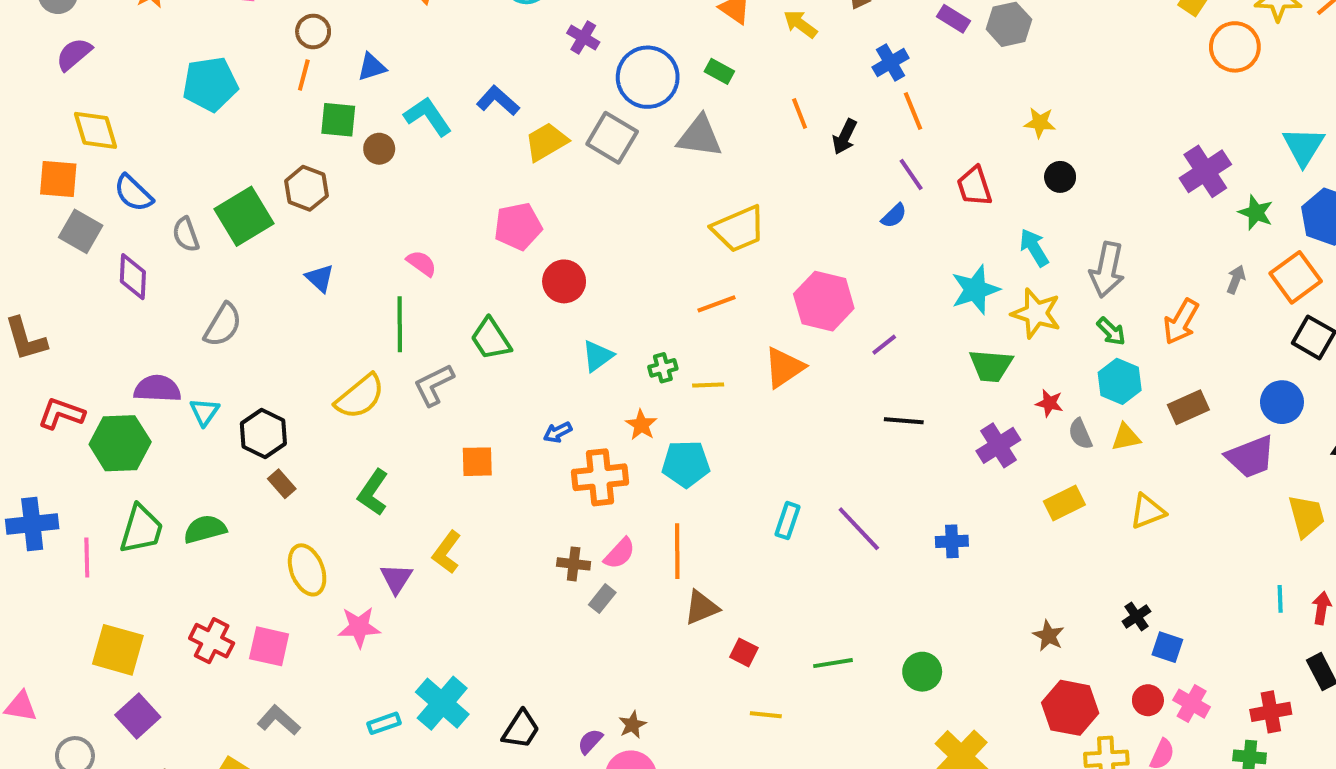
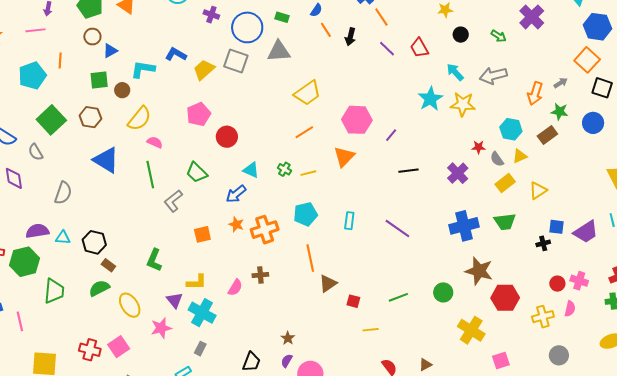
brown circle: (313, 31) -> (92, 37), moved
orange line: (304, 75) -> (60, 60), moved
cyan L-shape: (428, 116) -> (143, 69), turned -35
green star: (1256, 213) -> (560, 112), moved
green square: (244, 216) -> (51, 120), moved
blue semicircle: (894, 216) -> (316, 10), moved
gray arrow: (1107, 270) -> (493, 75), turned 76
blue triangle: (320, 278) -> (106, 160), size x1.8
gray arrow: (1236, 279) -> (561, 83), moved, turned 48
green arrow: (1111, 331) -> (499, 36), moved
cyan triangle: (598, 356) -> (251, 170), turned -48
green trapezoid: (991, 366) -> (505, 222), moved
green cross: (663, 368) -> (284, 169), turned -32
yellow semicircle: (360, 397) -> (139, 119), moved
cyan triangle: (204, 412) -> (63, 238), turned -49
orange star: (641, 425) -> (236, 224), moved
blue arrow: (558, 432) -> (236, 194), moved, size x1.5
purple trapezoid: (1251, 457) -> (586, 232), moved
yellow rectangle: (1064, 503) -> (505, 183), moved
cyan rectangle: (788, 521) -> (349, 221), moved
green trapezoid: (141, 529) -> (54, 291), moved
green semicircle: (205, 529) -> (99, 288), moved
blue cross: (952, 541) -> (464, 226), moved, size x1.8
yellow L-shape: (447, 552) -> (197, 282), turned -115
pink semicircle: (620, 553) -> (235, 288), moved
gray rectangle: (602, 599) -> (200, 349), moved
black cross: (1136, 616) -> (543, 243), turned 32
brown star: (1048, 636) -> (479, 271), moved, size x1.8
pink square: (269, 646) -> (119, 347), turned -35
blue square: (1167, 647) -> (557, 227), moved
cyan cross: (442, 703) -> (202, 313), moved
red hexagon: (1070, 708) -> (505, 298), moved
brown star: (632, 725) -> (288, 338), moved

